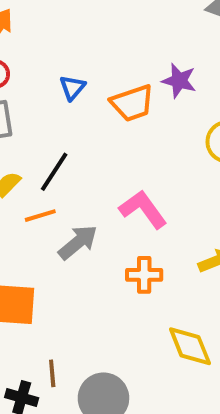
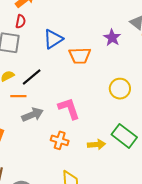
purple star: (179, 81) -> (112, 38), moved
blue triangle: (72, 87) -> (53, 39), size x1.5

